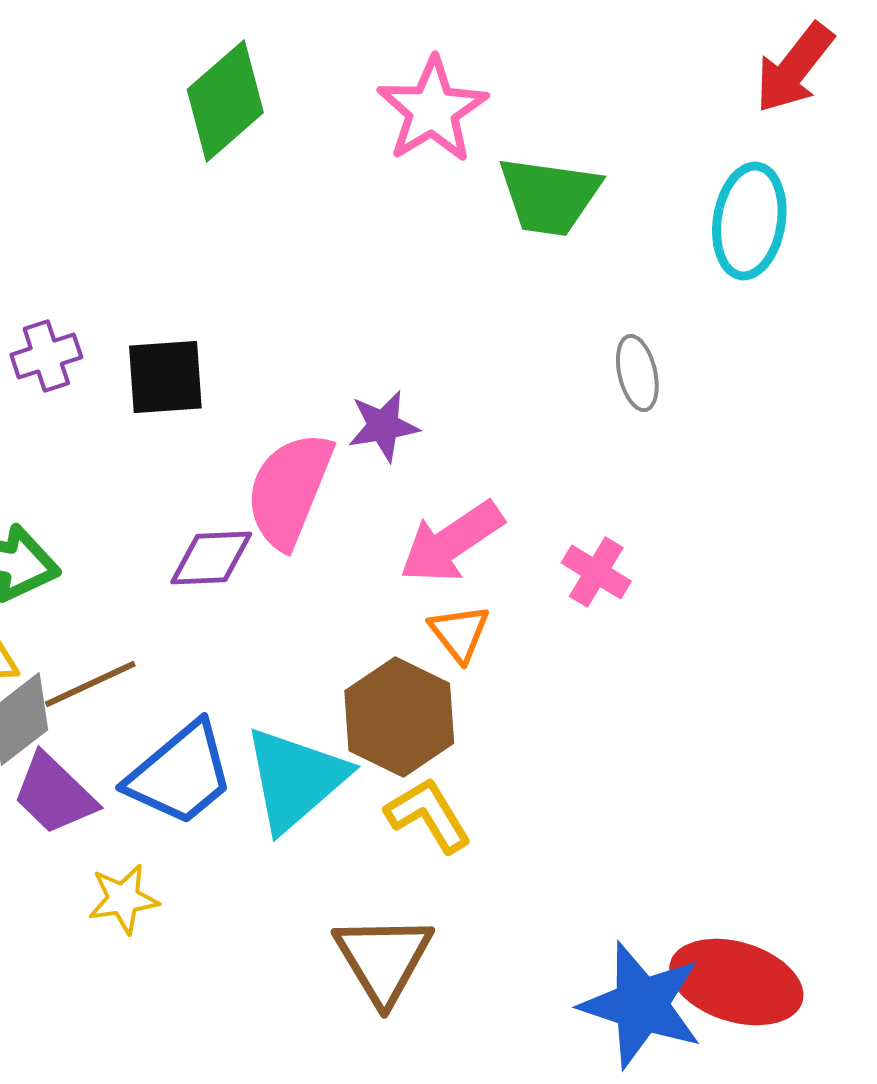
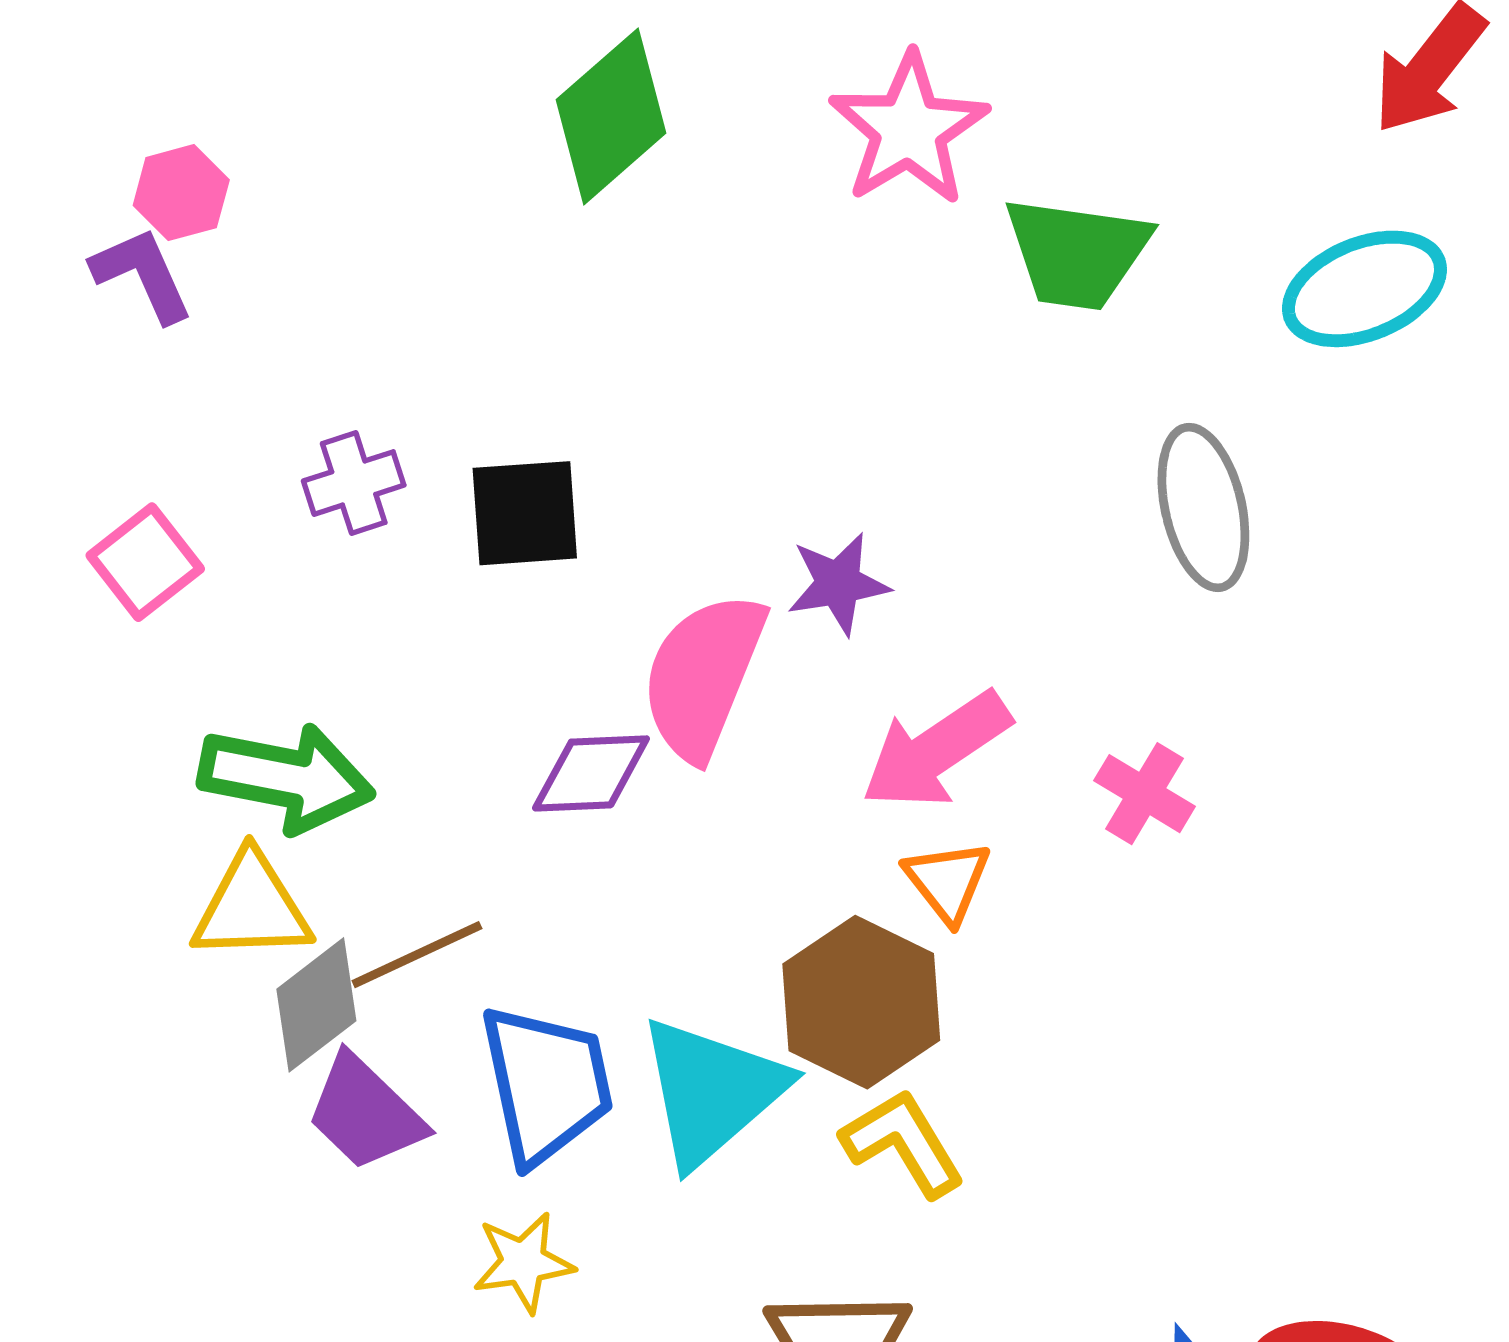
cyan ellipse: (749, 221) -> (1364, 289), turned 59
gray ellipse: (637, 373) -> (1203, 507), size x1.5
blue trapezoid: (180, 774) -> (546, 1084), turned -62
yellow star: (123, 899) -> (523, 1262), moved

